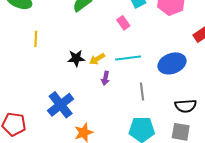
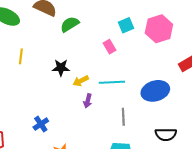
black star: (76, 58) -> (61, 68), moved
blue cross: (61, 105) -> (41, 124), size x0.6

